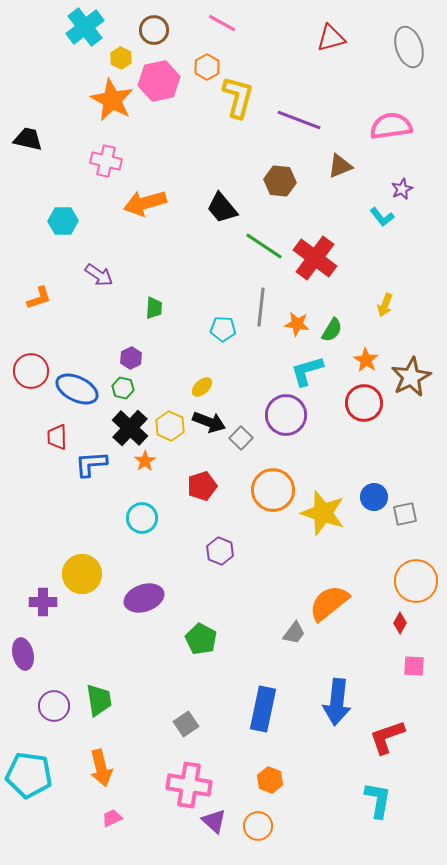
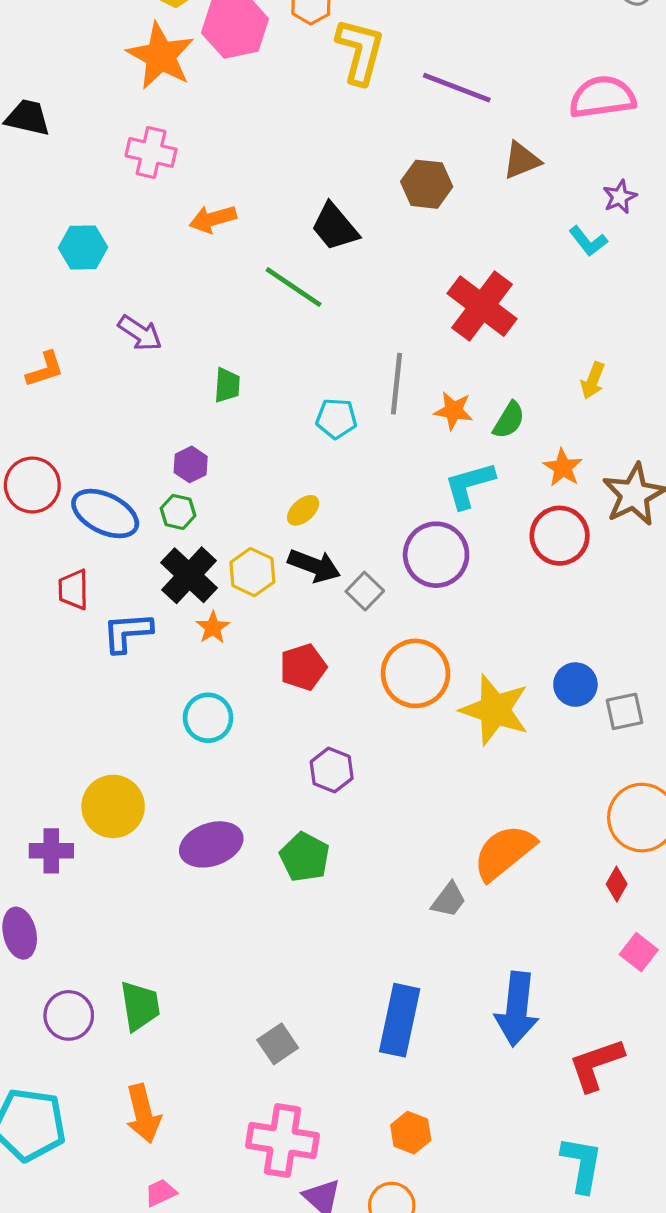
orange arrow: (145, 203) -> (213, 219), size x0.7
green line: (264, 246) -> (294, 287), moved
green pentagon: (201, 639) -> (305, 857), moved
pink square: (414, 666) -> (639, 952), turned 35

